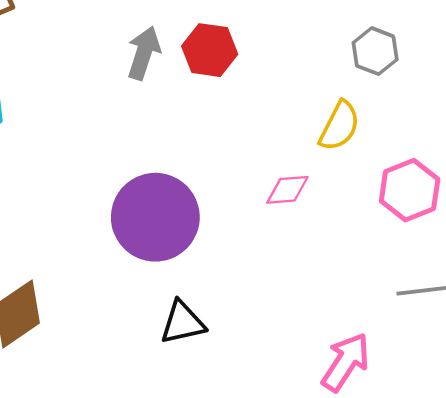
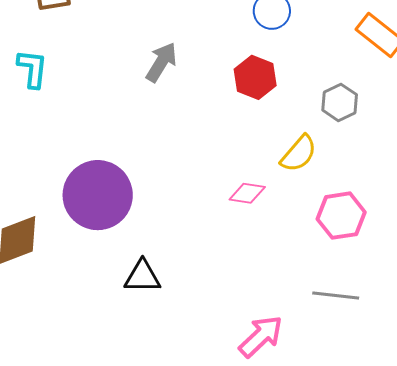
red hexagon: (210, 50) -> (255, 77), moved
purple circle: (155, 217) -> (98, 195), moved

